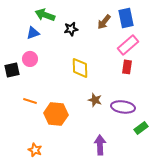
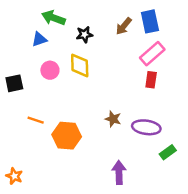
pink circle: (30, 59) -> (50, 70), moved
yellow diamond: (80, 68) -> (80, 65), moved
orange star: (35, 150) -> (14, 176), moved

